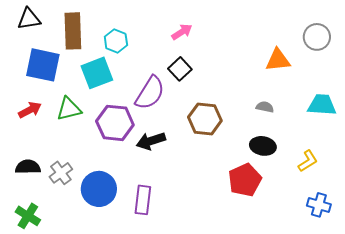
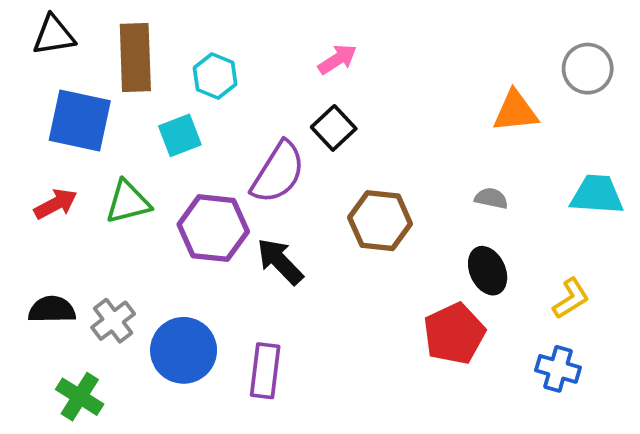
cyan square: (97, 73) -> (180, 135), size x0.7
black arrow: (151, 141) -> (280, 261), turned 64
black ellipse: (263, 146) -> (488, 271), turned 55
blue cross: (319, 205) -> (558, 369), moved
green cross: (28, 216) -> (80, 397), moved

